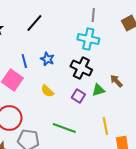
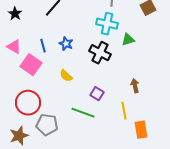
brown arrow: (116, 81) -> (135, 86), moved, turned 32
green triangle: (98, 90) -> (128, 40), moved
purple square: (78, 96) -> (97, 94), moved

